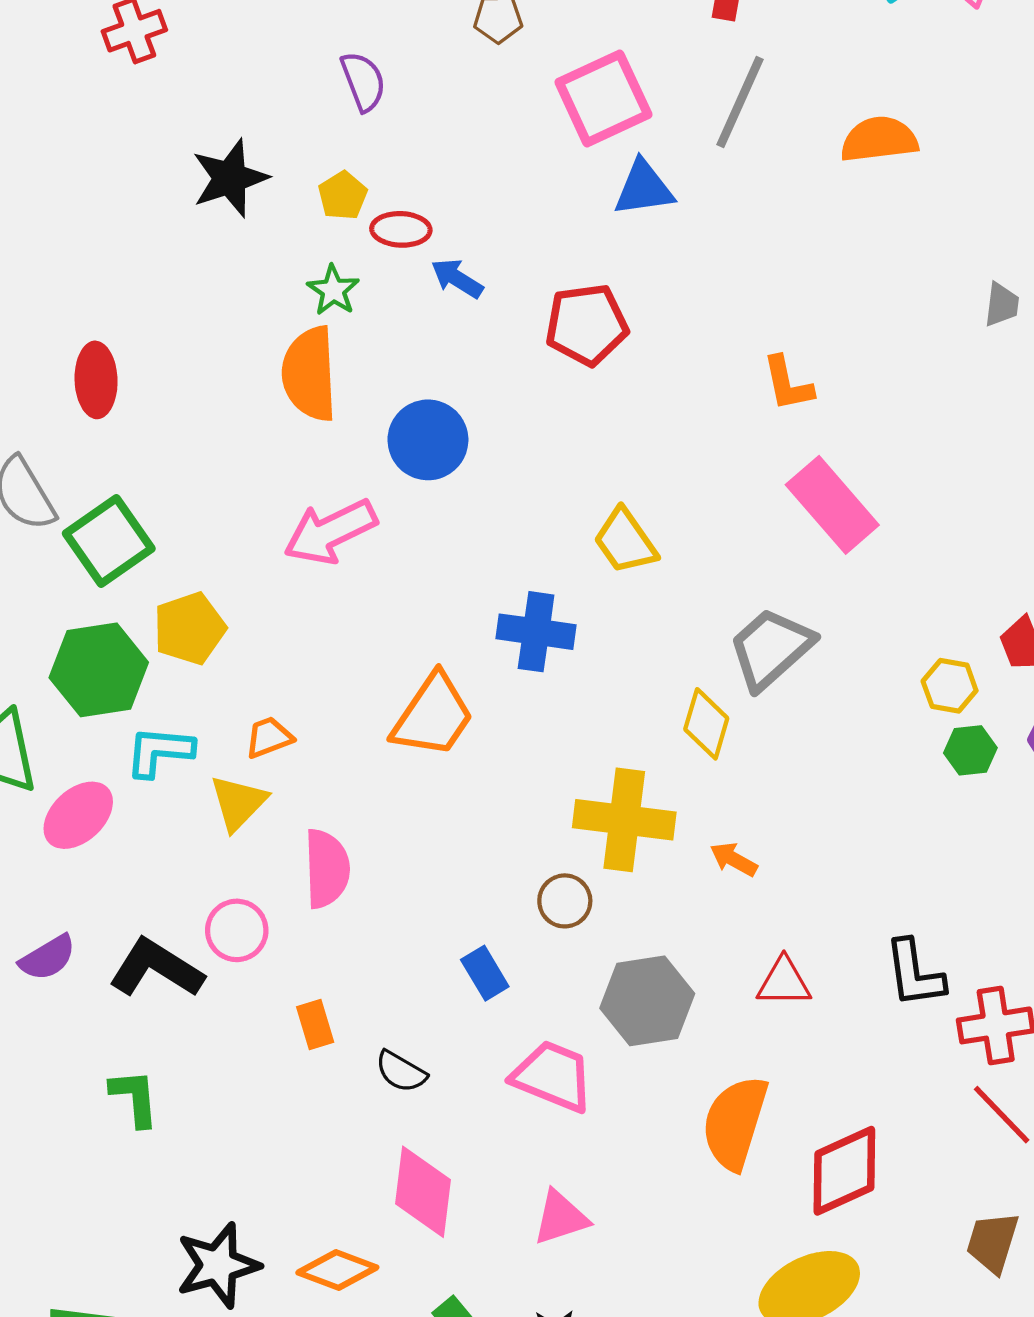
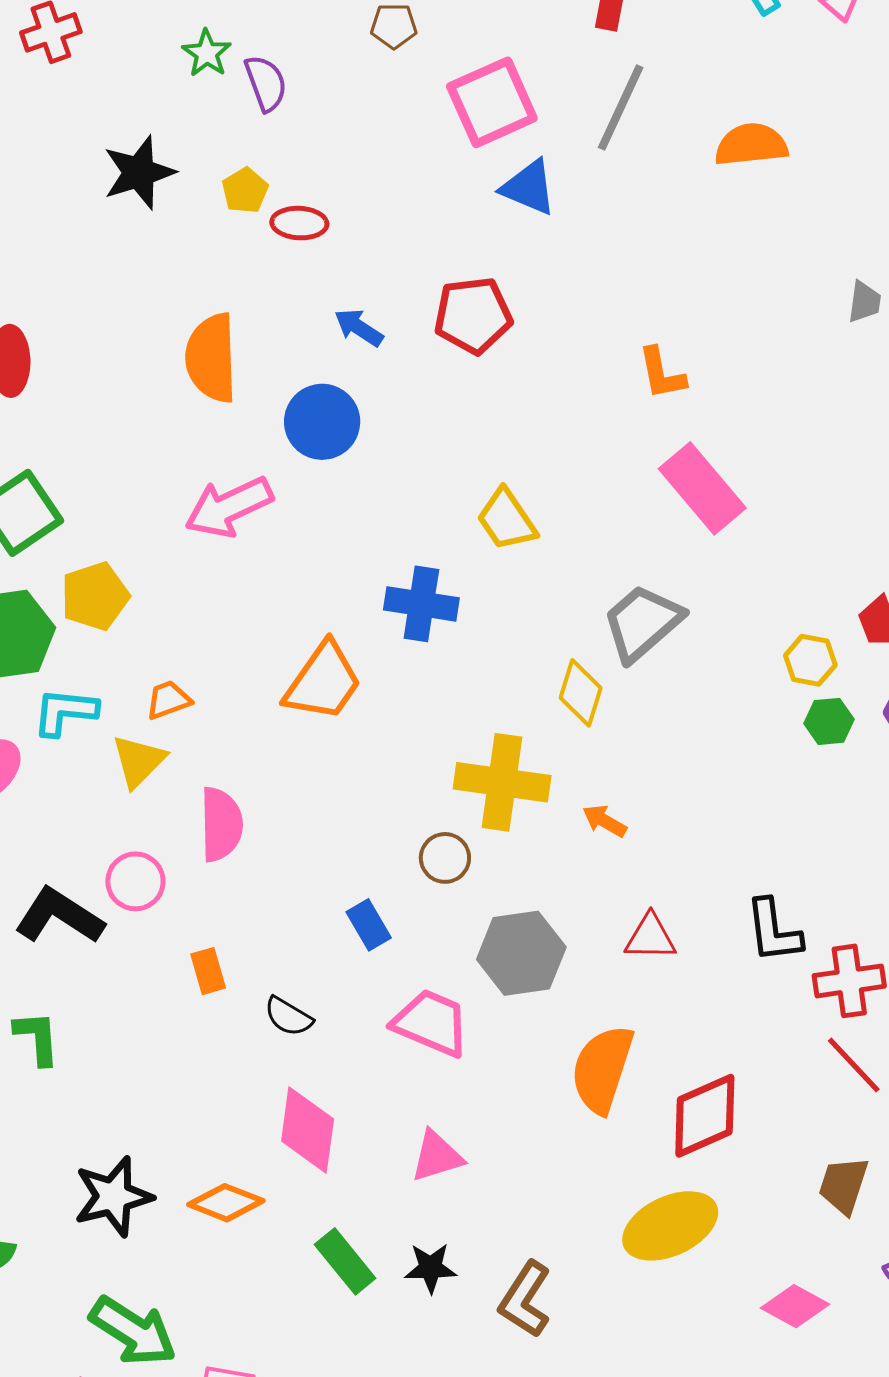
blue triangle: (644, 188) -> (529, 187), turned 30
blue arrow: (457, 278) -> (359, 328), moved
green star: (333, 290) -> (207, 53), moved

